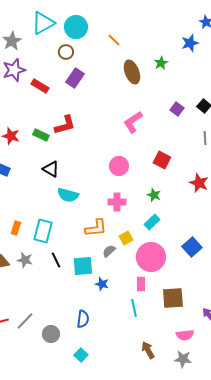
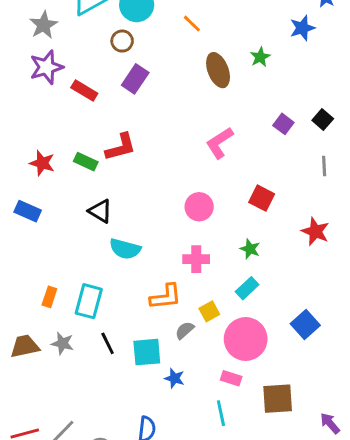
pink rectangle: (141, 284) -> (231, 378), turned -72

